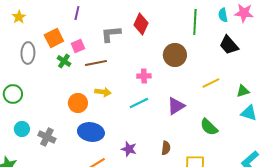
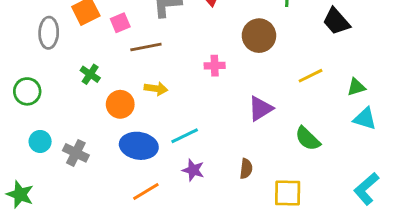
green cross: (64, 61) -> (90, 74), moved
cyan line: (139, 103) -> (185, 136), moved

